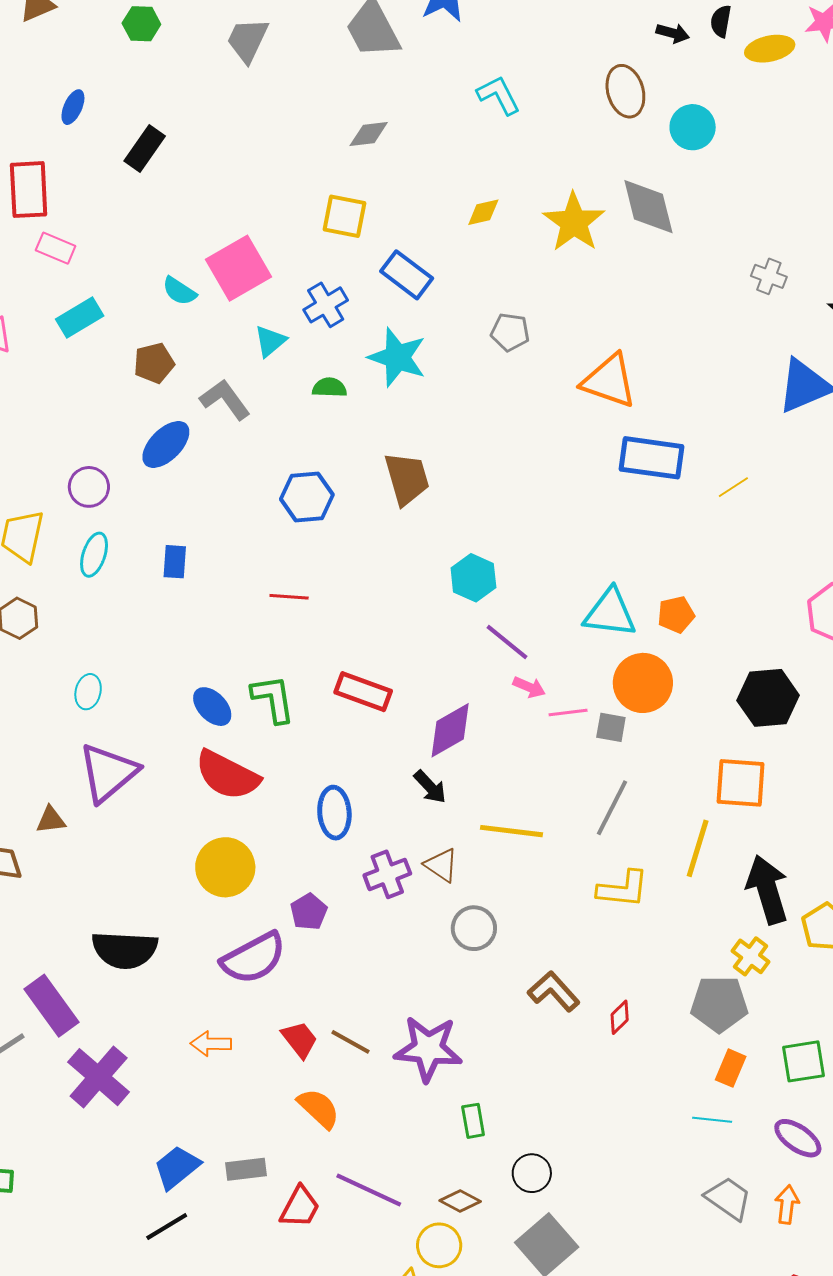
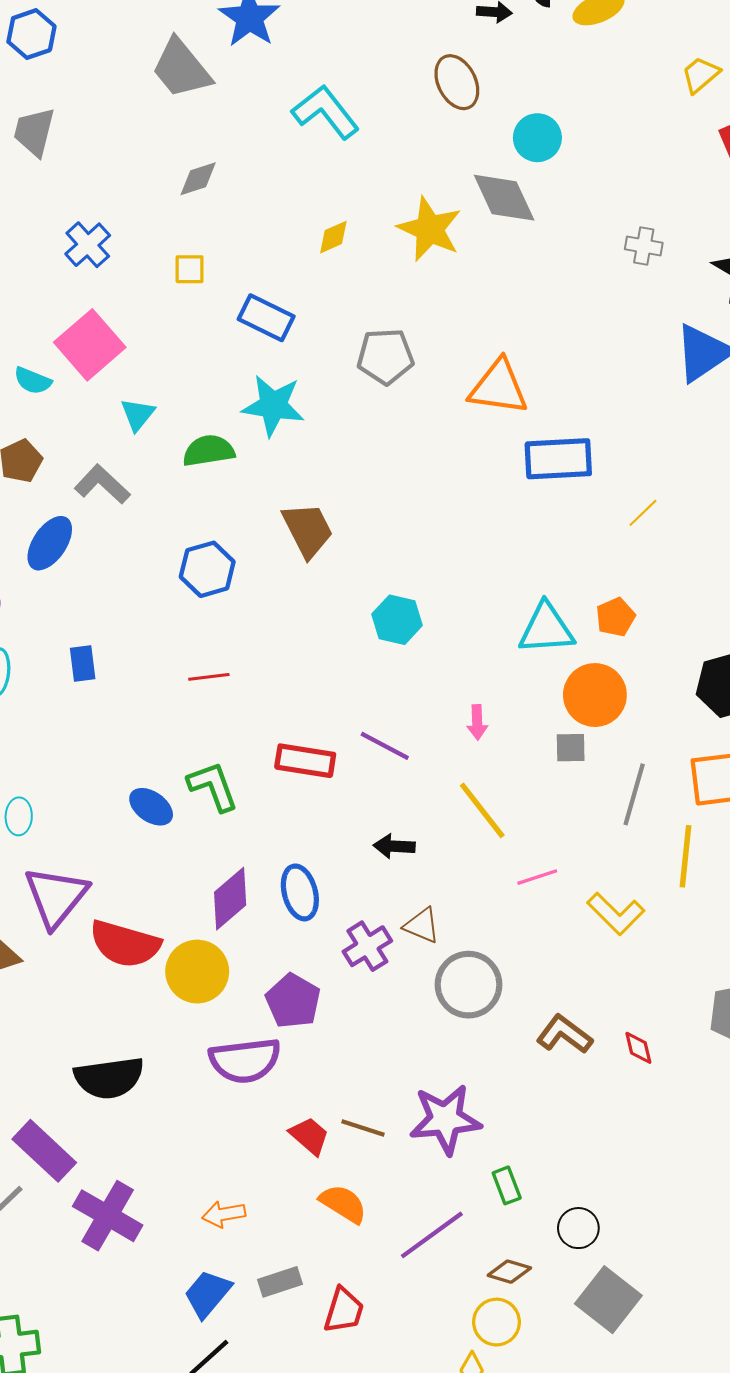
gray trapezoid: (247, 40) -> (34, 132), moved
cyan L-shape: (499, 95) -> (326, 112), size x1.4
cyan circle: (693, 127) -> (537, 138), moved
yellow square: (344, 216) -> (190, 269), size x0.7
blue cross: (326, 305) -> (88, 245), moved
gray pentagon: (510, 332) -> (385, 356), size x1.4
green semicircle: (329, 388) -> (209, 451), size x1.4
yellow line: (733, 487) -> (643, 513), moved
purple line: (507, 642) -> (385, 746), moved
pink arrow: (529, 687) -> (477, 722), turned 76
pink line: (568, 713) -> (537, 877), moved
purple diamond: (450, 730) -> (230, 899), moved
red semicircle: (227, 775) -> (125, 944), moved
black arrow: (430, 787) -> (394, 846), turned 147
gray line: (612, 808) -> (634, 794), moved
yellow line: (512, 831) -> (482, 810), moved, turned 56
yellow L-shape: (623, 889) -> (616, 914), turned 50
purple pentagon: (309, 912) -> (293, 1001), size x1.4
gray circle: (474, 928) -> (469, 985), size x1.4
purple semicircle: (253, 958) -> (245, 1060), turned 32
red diamond: (620, 1017) -> (638, 1048), turned -48
orange arrow: (211, 1044) -> (224, 1214), moved
purple line: (369, 1190) -> (432, 1235), moved, turned -50

